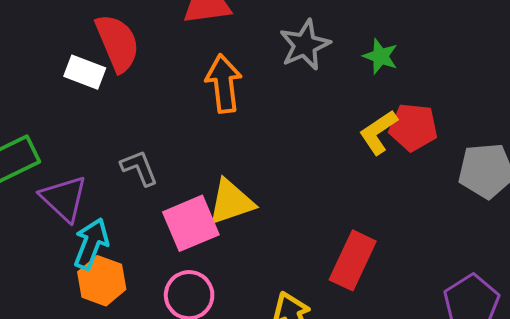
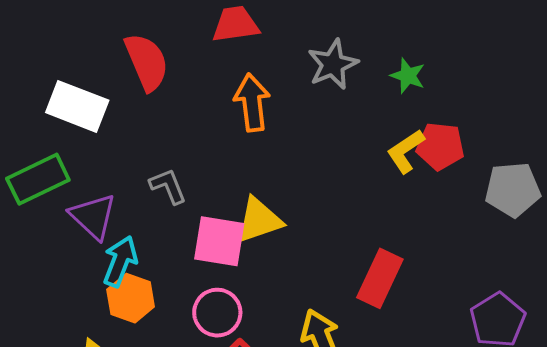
white rectangle: (85, 72) -> (77, 106), moved, size x1.5
pink square: (191, 223) -> (219, 241), turned 32

